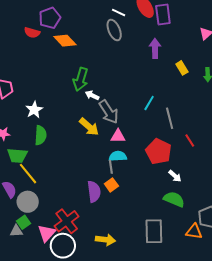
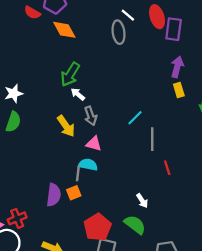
purple arrow: (155, 48) -> (177, 67), moved
gray arrow: (109, 112) -> (91, 116), size x0.7
red pentagon: (159, 151) -> (97, 227), moved
red cross: (67, 221) -> (17, 218), size x0.7

